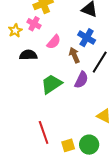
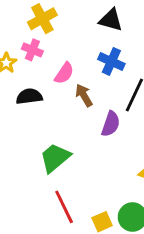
brown arrow: (74, 55) -> (84, 95), moved
green trapezoid: (52, 84) -> (55, 158), moved

